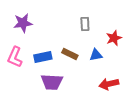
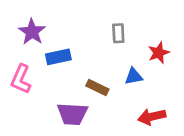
purple star: (23, 23) -> (32, 32), turned -30
brown rectangle: (70, 54) -> (97, 87), moved
blue rectangle: (43, 57) -> (58, 57), moved

